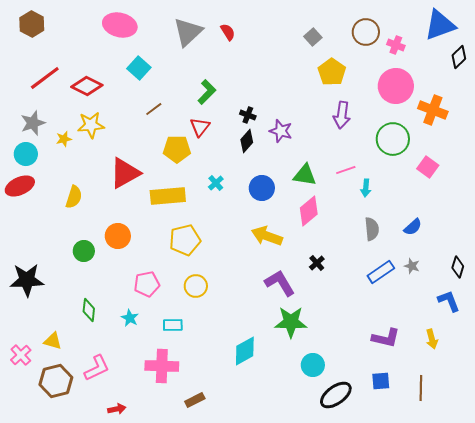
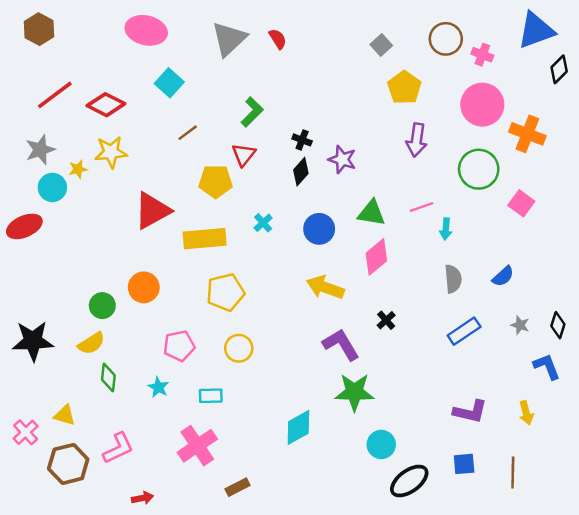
cyan circle: (26, 154) -> (52, 187), moved
yellow semicircle: (74, 197) -> (91, 343), moved, turned 40
gray star: (412, 266) -> (520, 325), moved
pink cross: (162, 366) -> (197, 446), turned -36

